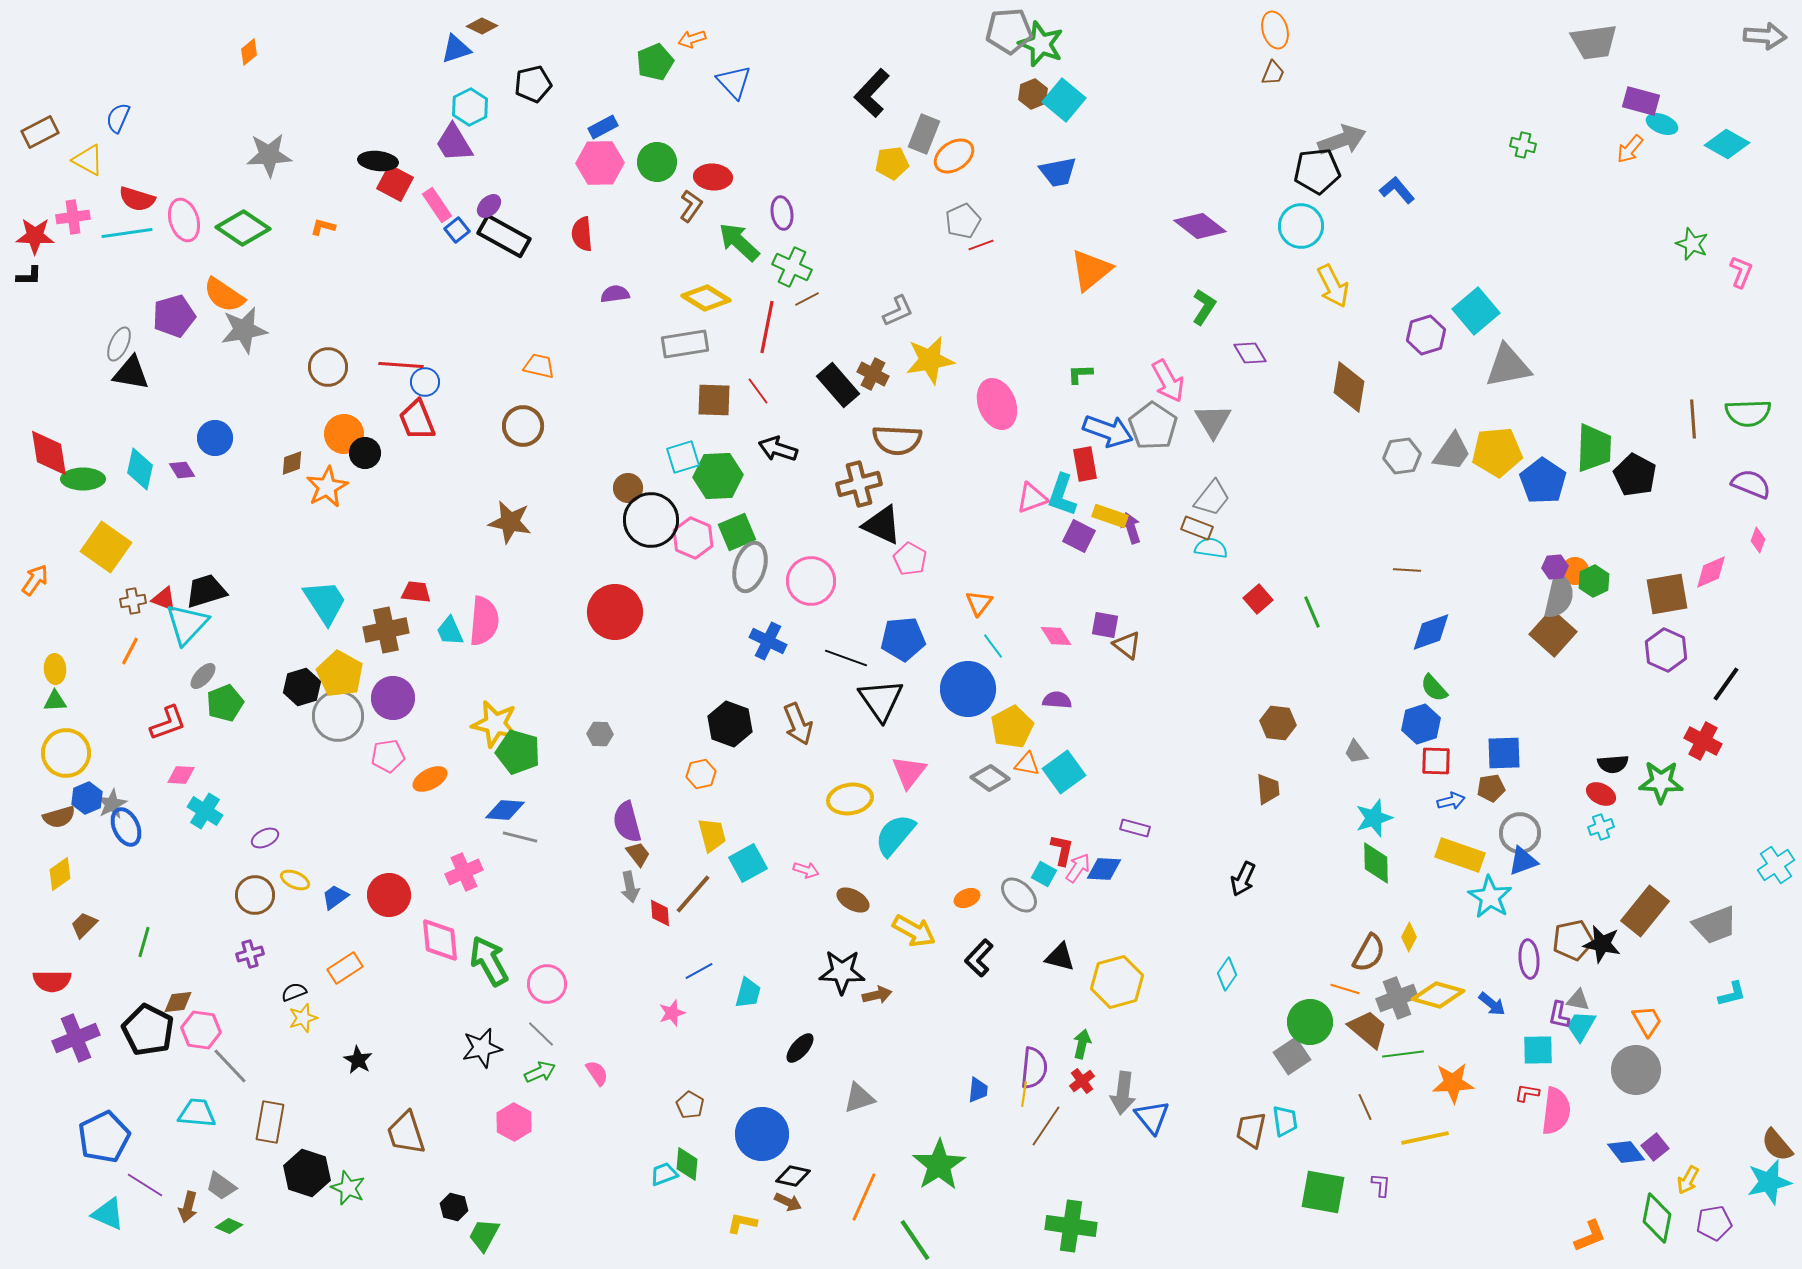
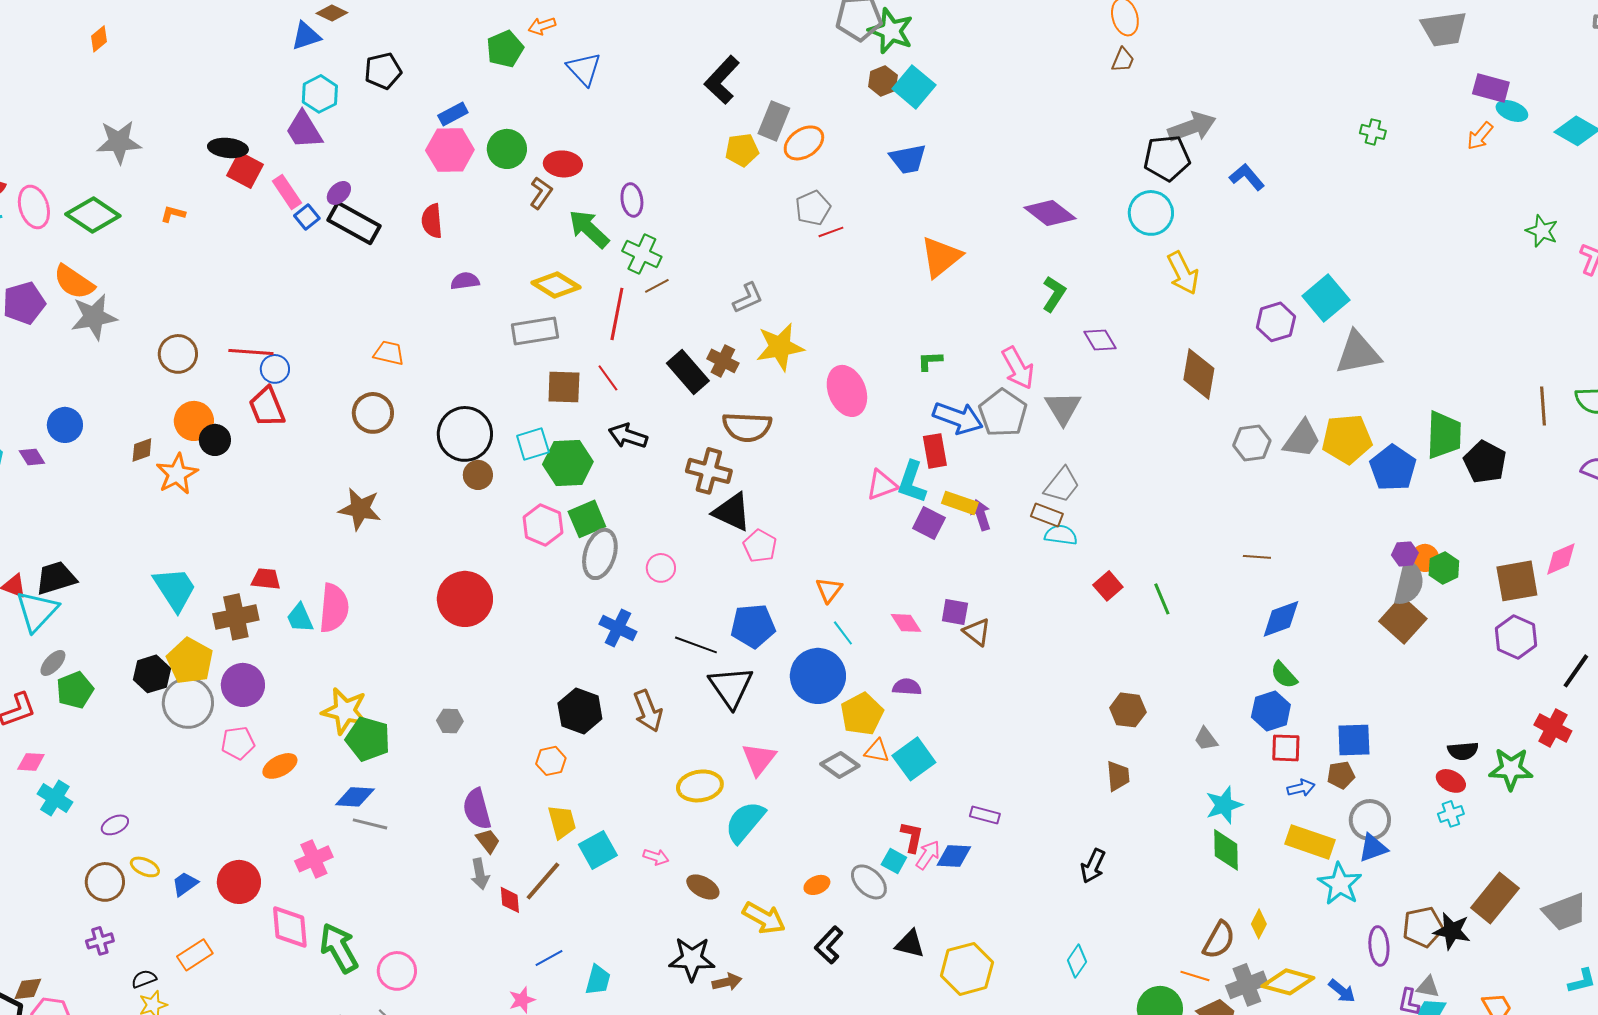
brown cross: (859, 484) -> (709, 471), turned 30
black circle: (651, 520) -> (465, 434), moved
pink circle: (811, 581) -> (661, 568), size x0.6

